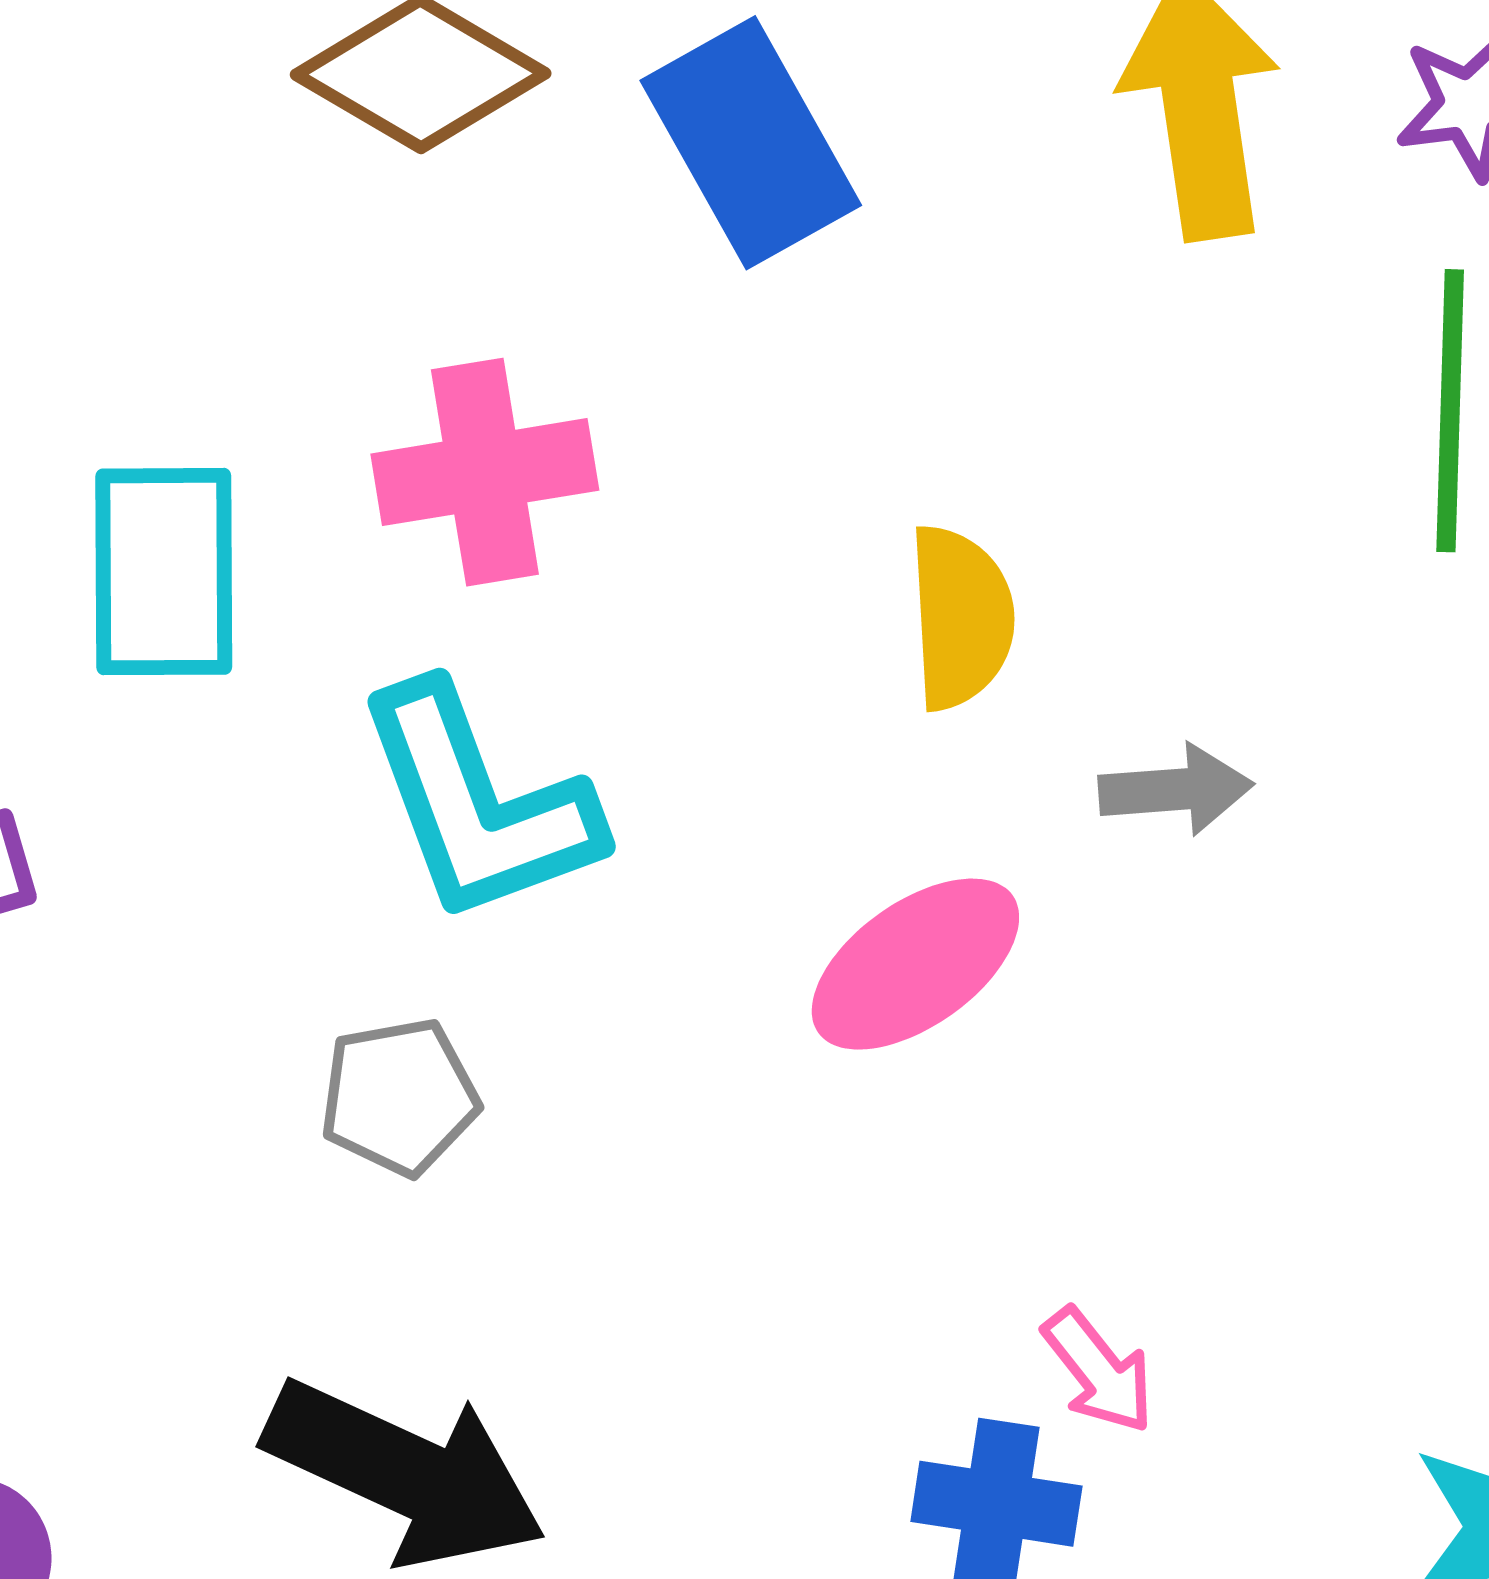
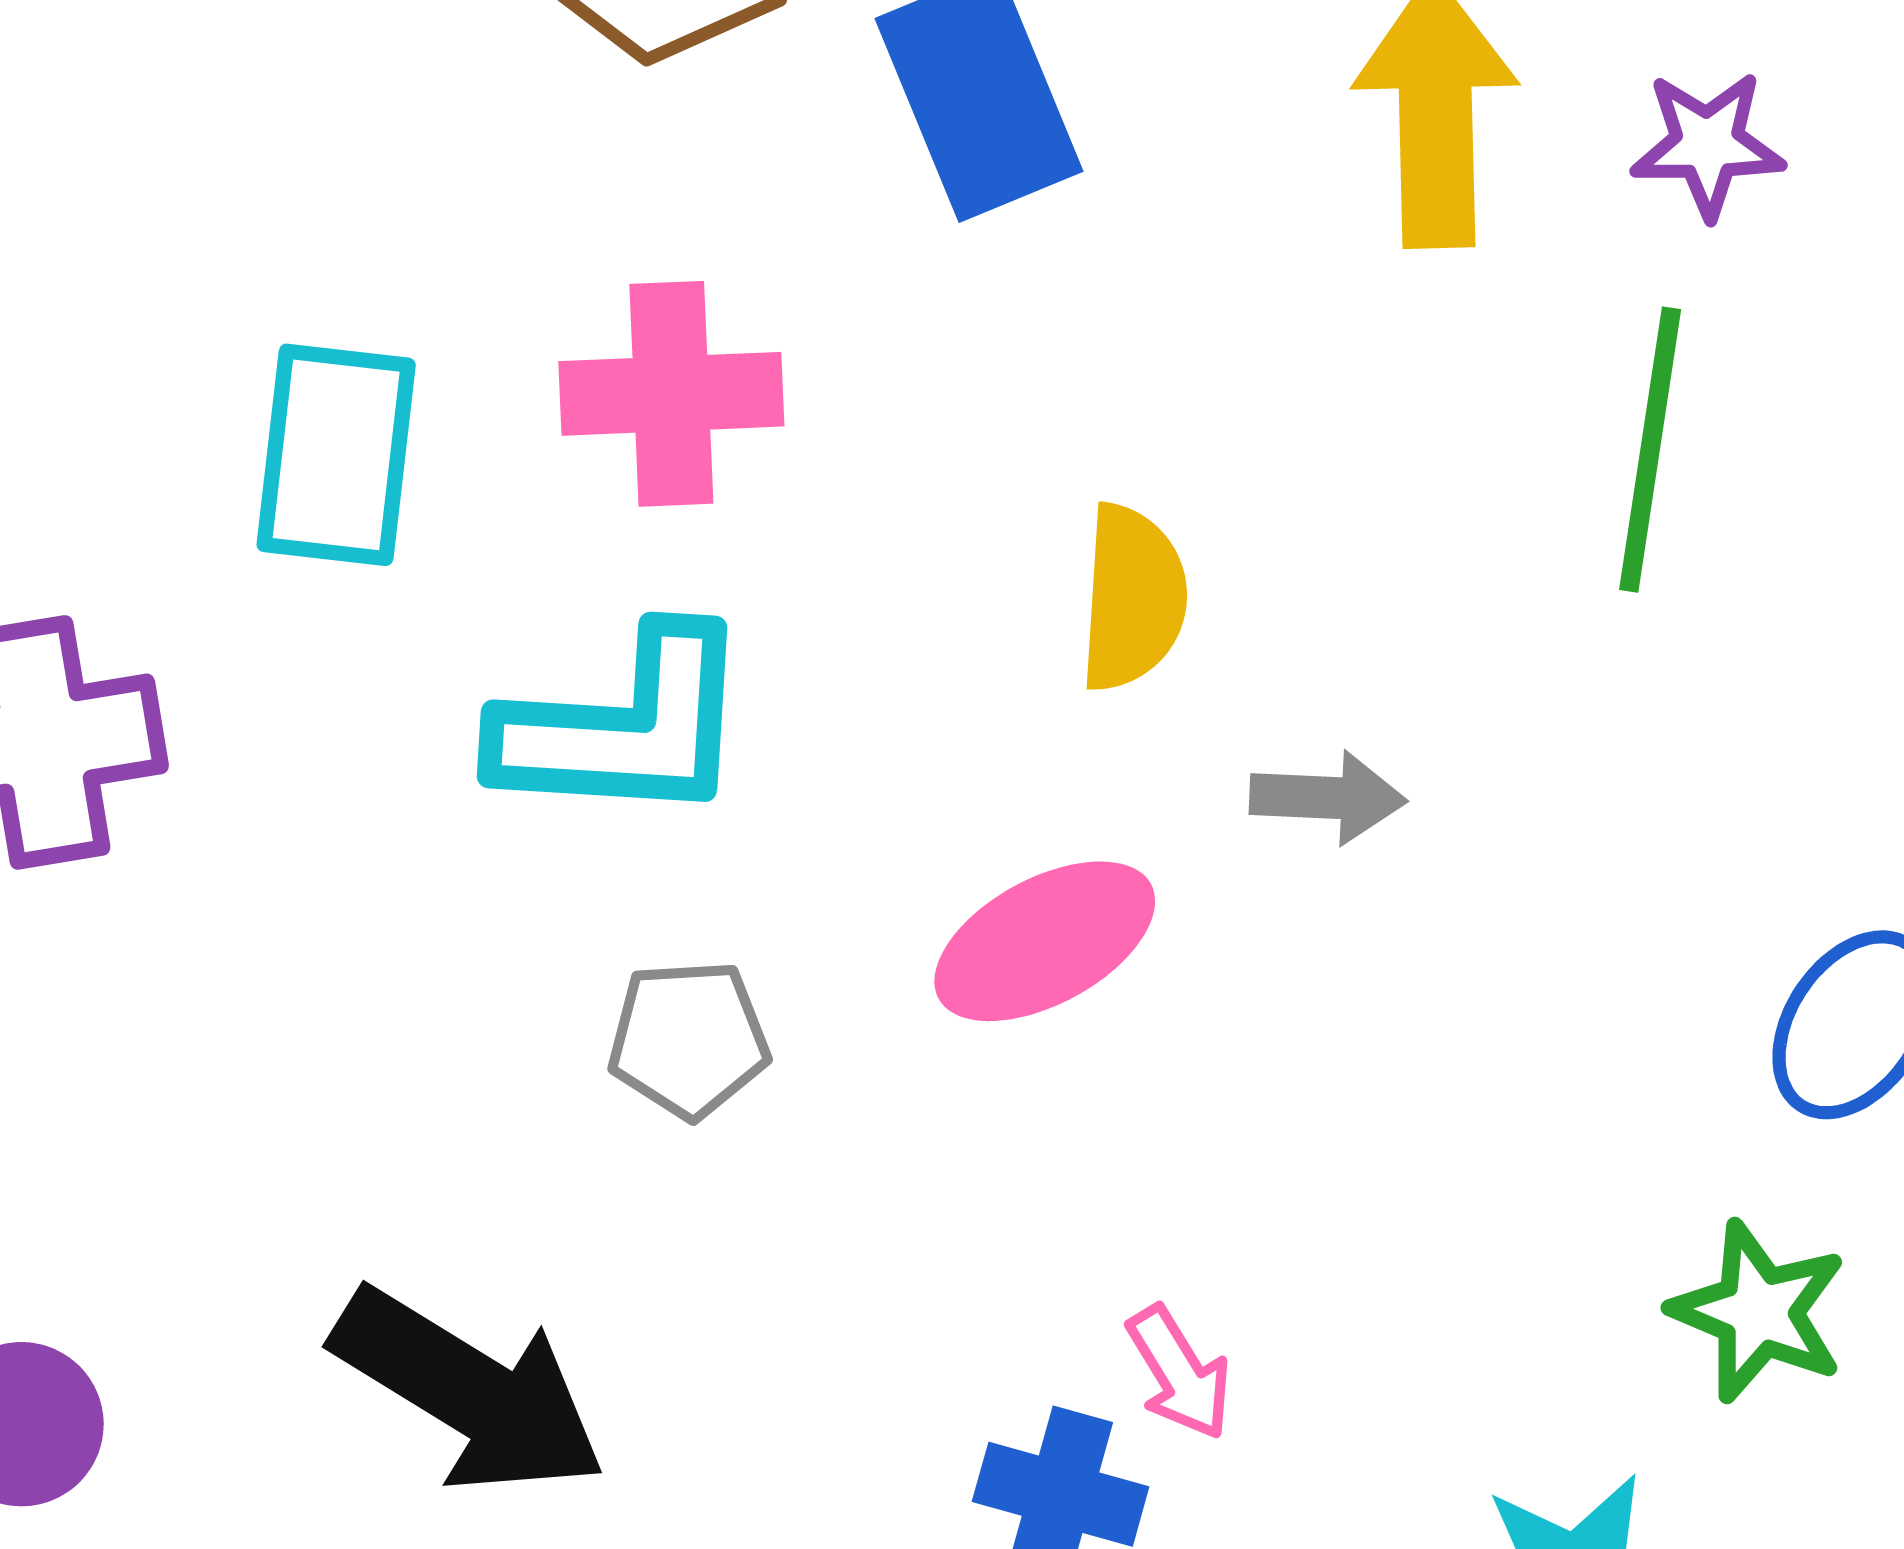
cyan L-shape: (478, 804) -> (624, 727), turned -73
gray pentagon: (399, 1097) -> (689, 1039), moved

